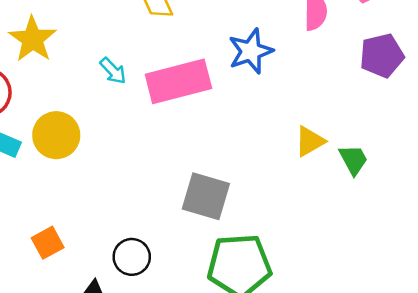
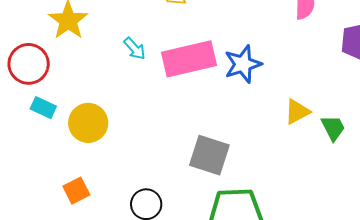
blue star: (251, 51) -> (243, 64), moved
yellow circle: (56, 135) -> (88, 123), moved

